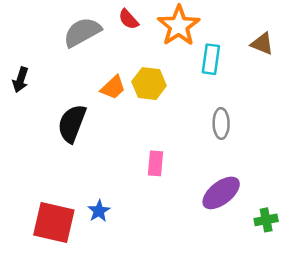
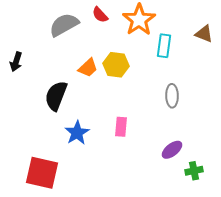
purple ellipse: (221, 193) -> (172, 150), size x0.7
blue star: (99, 211) -> (77, 133), moved, size x1.4
green cross: (266, 220) -> (194, 171), moved

